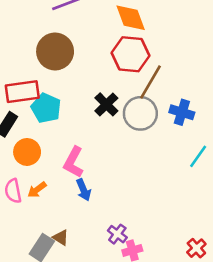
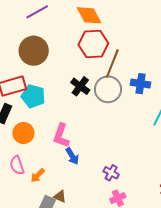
orange arrow: (37, 190) -> (38, 175), moved
purple cross: (117, 234) -> (111, 173), moved

